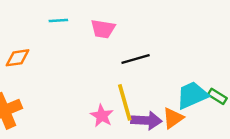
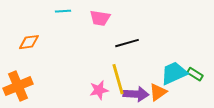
pink star: (102, 116) -> (99, 90), turned 30

